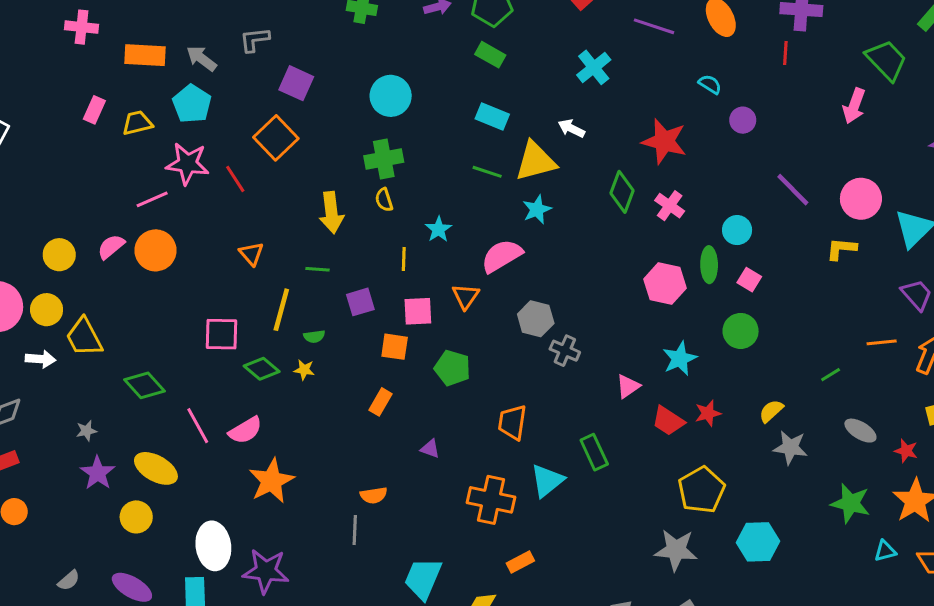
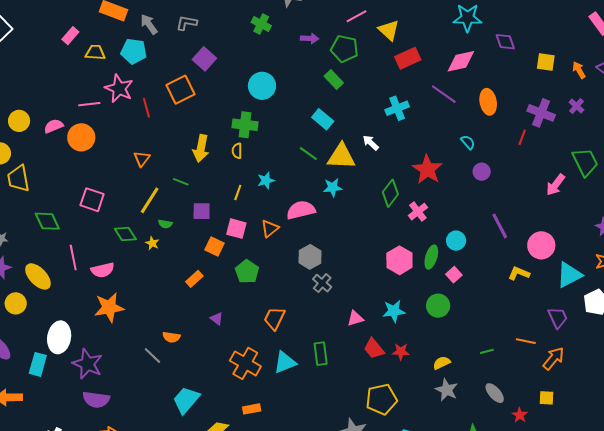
cyan pentagon: (192, 104) -> (134, 51), turned 30
pink square: (221, 334) -> (92, 200), moved
gray line: (355, 530) -> (152, 355), turned -66

